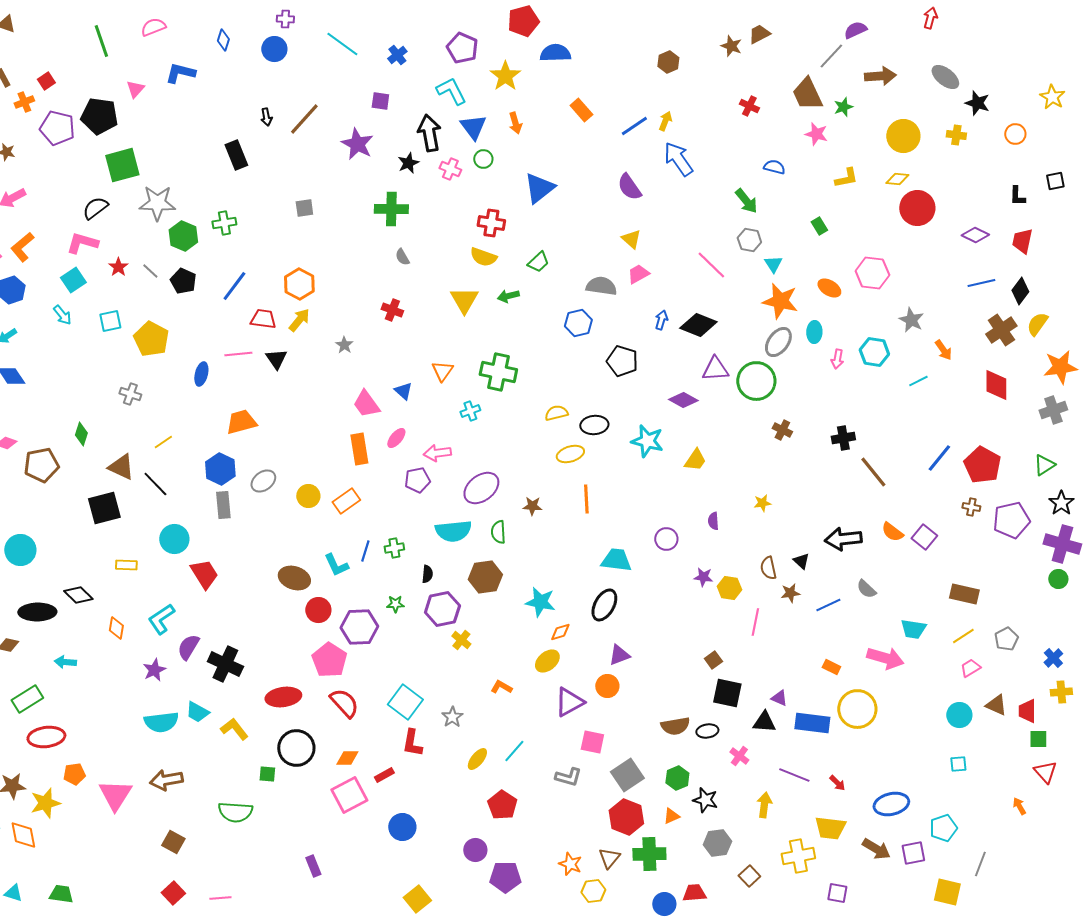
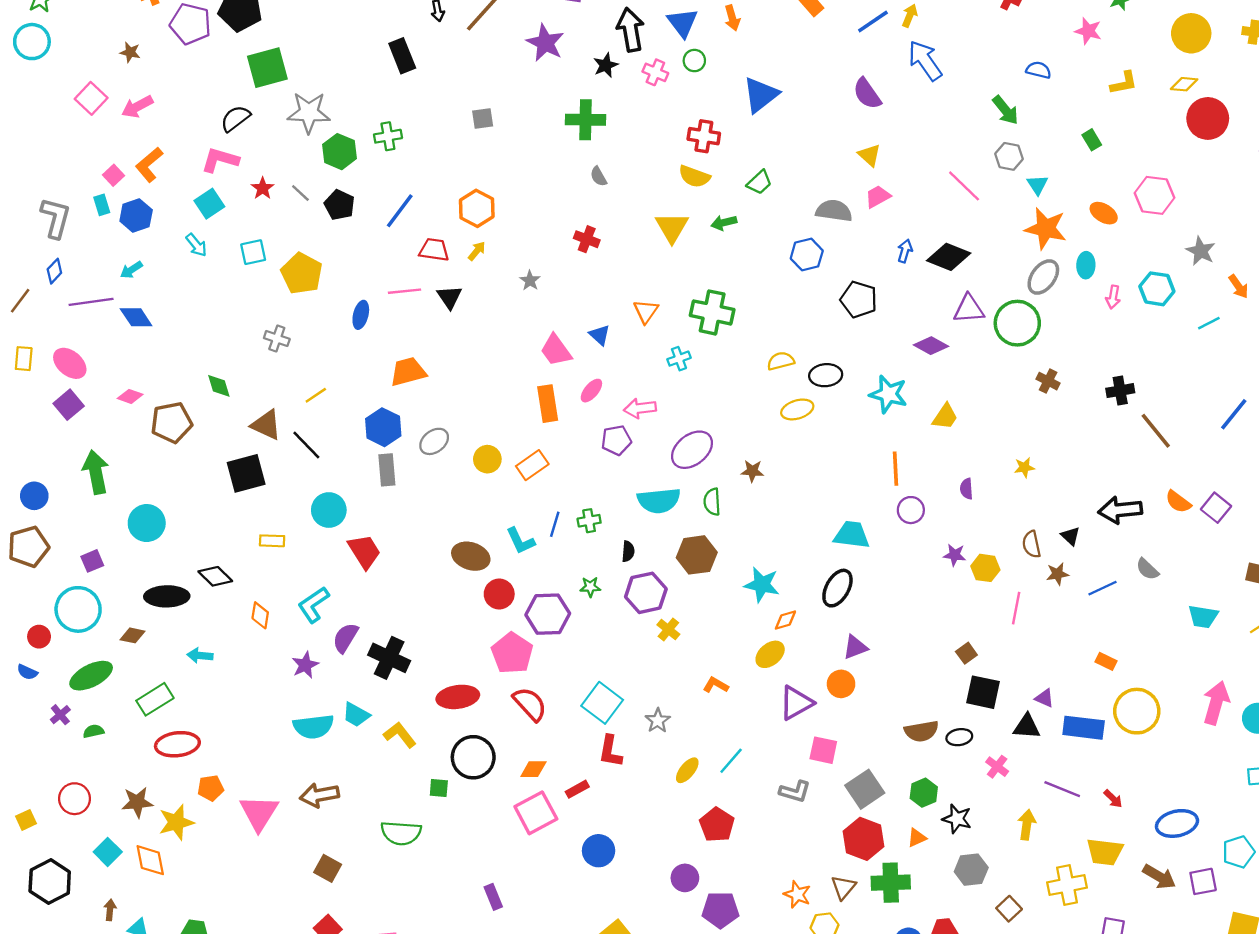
yellow arrow: (299, 320) -> (477, 251), size x0.7
green diamond: (81, 434) -> (219, 386), turned -35
orange line: (586, 499) -> (895, 469), moved
pink arrow: (885, 658) -> (1216, 703), moved, turned -90

